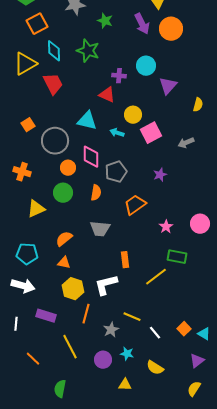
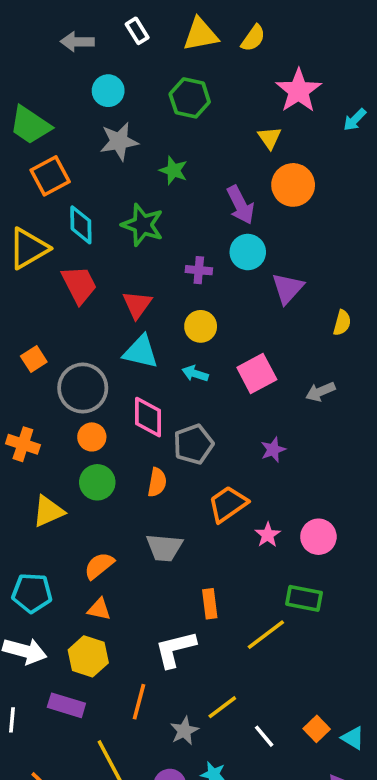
purple arrow: (142, 24) -> (241, 205), moved
red triangle: (107, 95) -> (137, 305), moved, turned 42
yellow circle: (133, 115) -> (201, 326), moved
orange circle: (68, 168) -> (92, 437), moved
pink circle: (200, 224) -> (318, 537), moved
pink star: (166, 227) -> (268, 535), moved
yellow hexagon: (73, 289) -> (88, 656), moved
yellow line: (132, 317) -> (222, 707), turned -60

